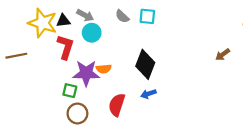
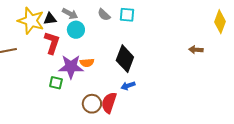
brown arrow: (223, 55) -> (196, 50), turned 40
red semicircle: (117, 105) -> (109, 103), moved
brown circle: (77, 113) -> (92, 104), moved

